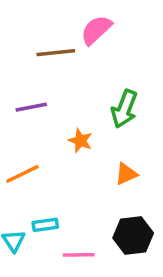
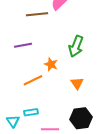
orange line: (22, 174) -> (33, 80), moved
orange triangle: (126, 174) -> (77, 83), turned -40

